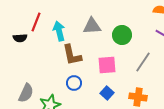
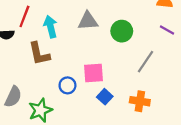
brown L-shape: (72, 55) -> (39, 54), moved
pink square: (107, 65) -> (93, 73), moved

